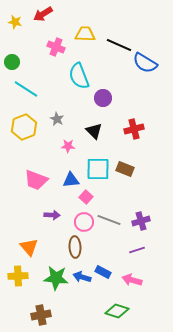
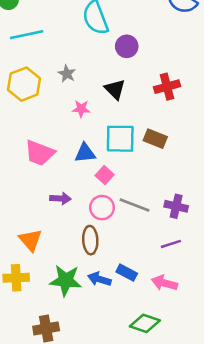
cyan line: (26, 89) -> (27, 35), turned -45
purple cross: (141, 221) -> (176, 206), turned 30

